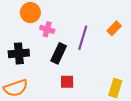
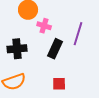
red square: (67, 82) -> (59, 84), moved

